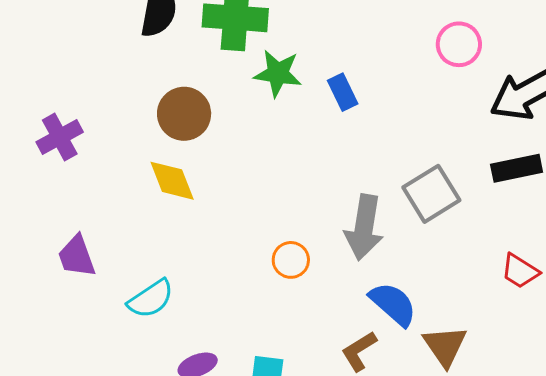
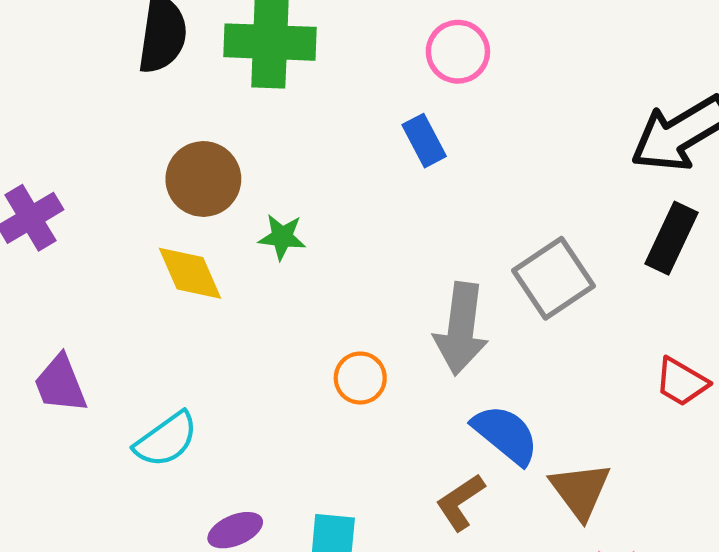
pink circle: (459, 44) -> (458, 52), moved
green star: (278, 73) -> (282, 237), moved, size x0.7
black rectangle: (517, 168) -> (671, 238), turned -51

